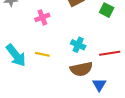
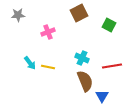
cyan arrow: (16, 55) -> (30, 63), moved, size x0.6
brown semicircle: (81, 69) -> (85, 81), turned -100

